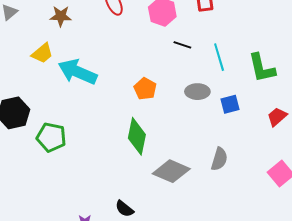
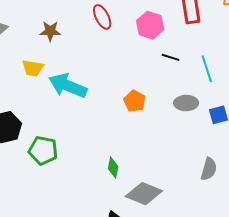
yellow trapezoid: (42, 53) -> (33, 68), turned 50
green diamond: (137, 136) -> (113, 168), moved, size x0.6
gray diamond: (171, 171) -> (144, 194), moved

